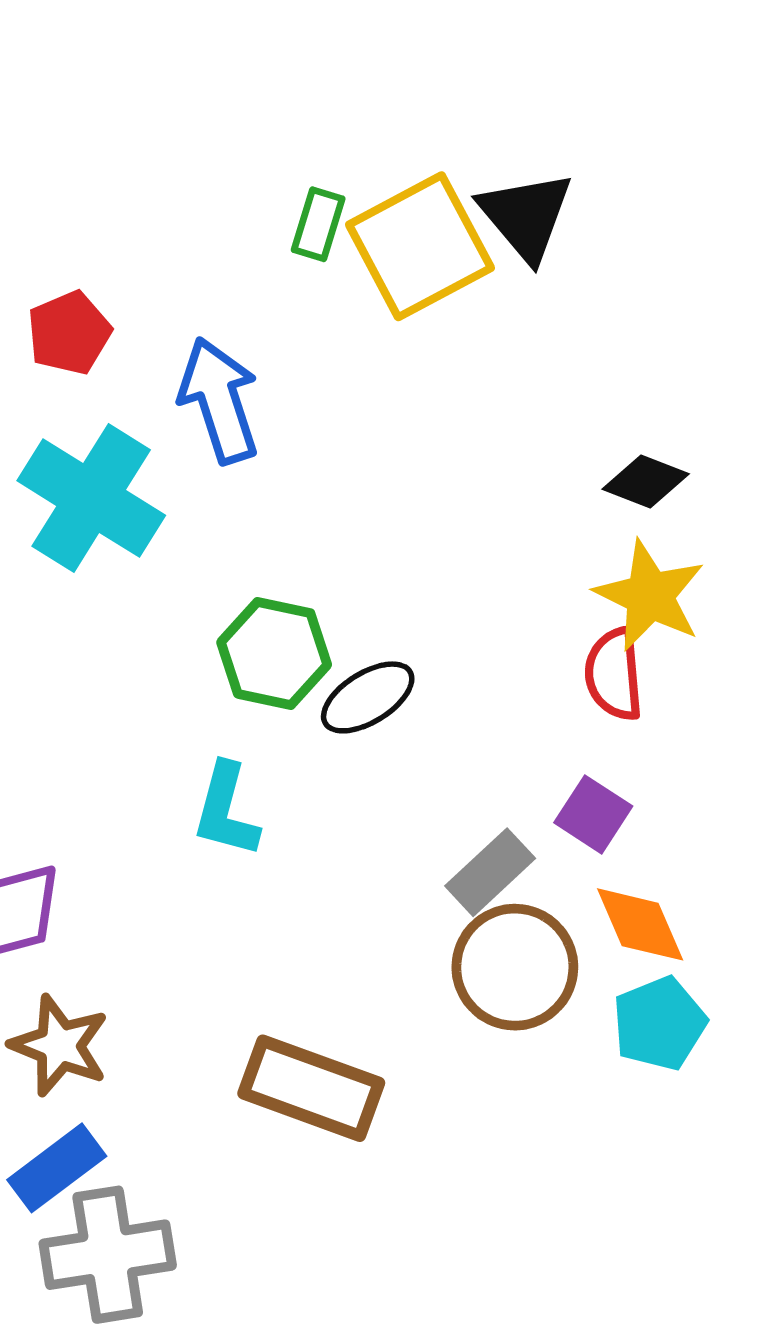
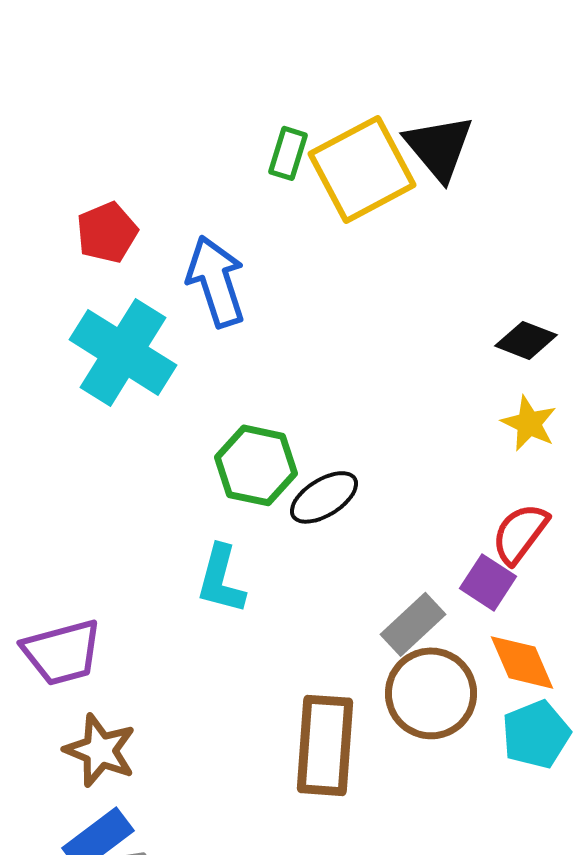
yellow star: (650, 596) -> (529, 423), size x0.7
red semicircle: (614, 674) -> (520, 533), moved, turned 42
brown rectangle: (311, 1088) -> (325, 745), moved, turned 74

